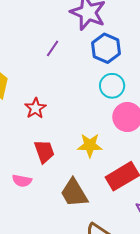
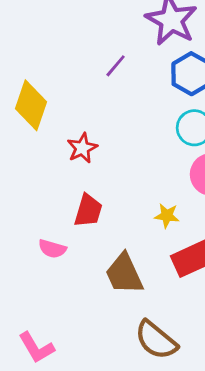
yellow star: (90, 145) -> (167, 216), moved, size x0.7
red trapezoid: (44, 151) -> (88, 211), turned 30

